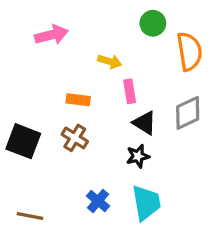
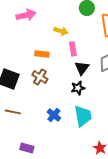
black triangle: (145, 123) -> (82, 68), turned 35
brown line: (30, 216) -> (13, 112), moved

